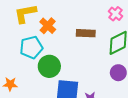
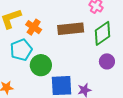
brown rectangle: (86, 33) -> (71, 29), size x1.4

